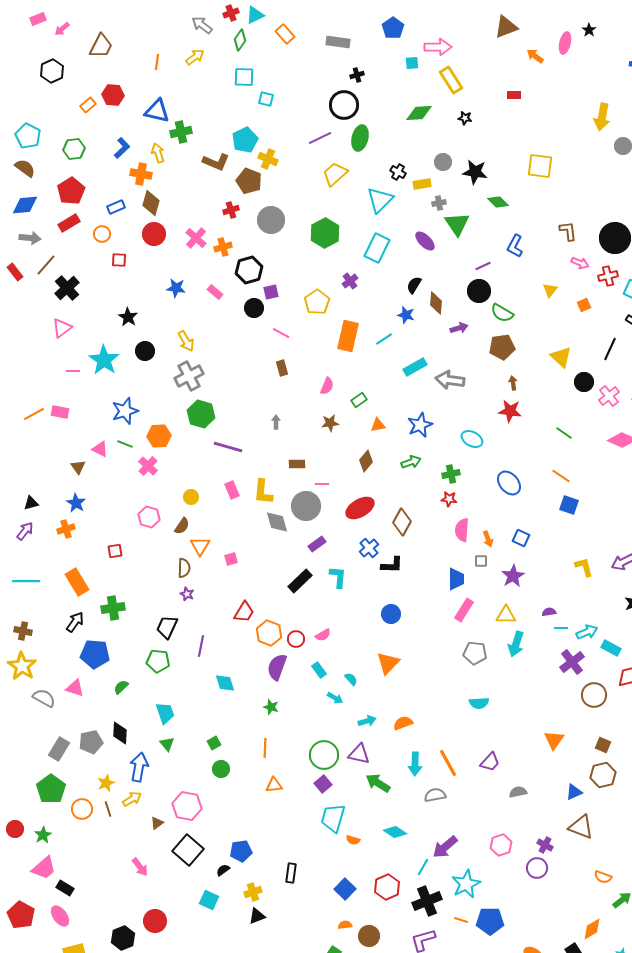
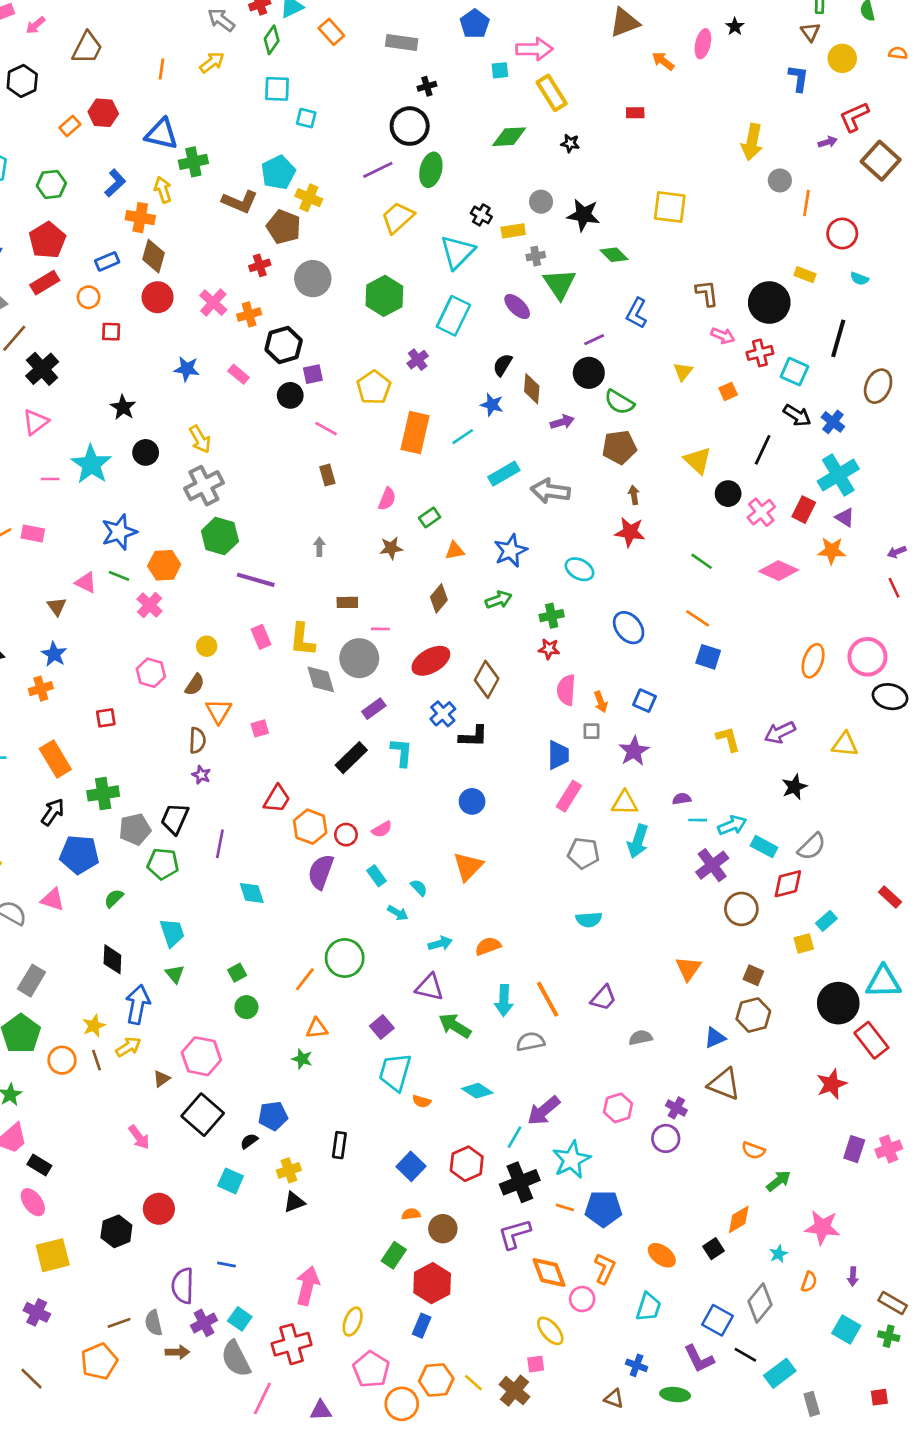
green star: (271, 707) -> (302, 1059), moved
gray pentagon: (91, 742) -> (135, 829), moved
orange line: (265, 748) -> (305, 979), turned 36
green circle: (324, 755) -> (345, 958), moved

